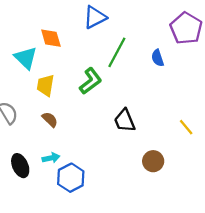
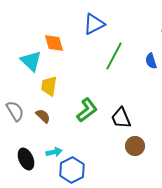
green L-shape: (91, 81) -> (87, 110), moved
brown semicircle: (50, 119) -> (43, 116), moved
brown circle: (153, 161) -> (135, 146), moved

